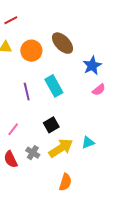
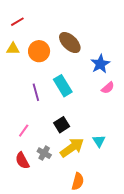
cyan triangle: (88, 142) -> (99, 141), turned -40

